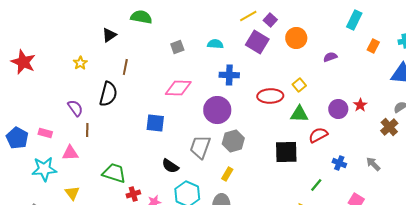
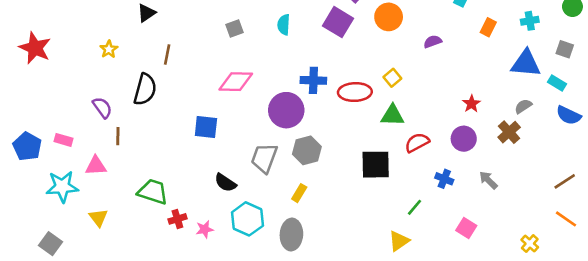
cyan semicircle: (215, 44) -> (284, 25), turned -91
blue cross: (229, 75) -> (313, 80), moved
purple circle: (338, 109) -> (464, 139), moved

